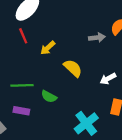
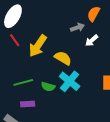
yellow arrow: (48, 48) -> (38, 46), size x1.6
white arrow: (108, 79) -> (92, 40), moved
cyan cross: (86, 123) -> (70, 81), moved

